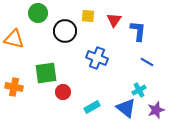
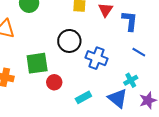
black circle: (65, 31) -> (69, 41), moved
blue cross: (97, 58) -> (97, 58), moved

